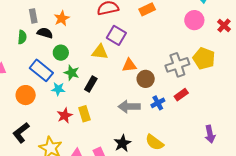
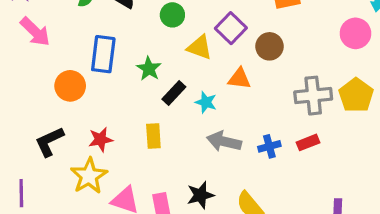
green circle: (61, 53) -> (172, 15), moved
blue rectangle: (41, 70) -> (103, 54), turned 45
brown circle: (146, 79) -> (269, 46), moved
cyan star: (58, 89) -> (206, 102), moved
red star: (65, 116) -> (101, 139), moved

